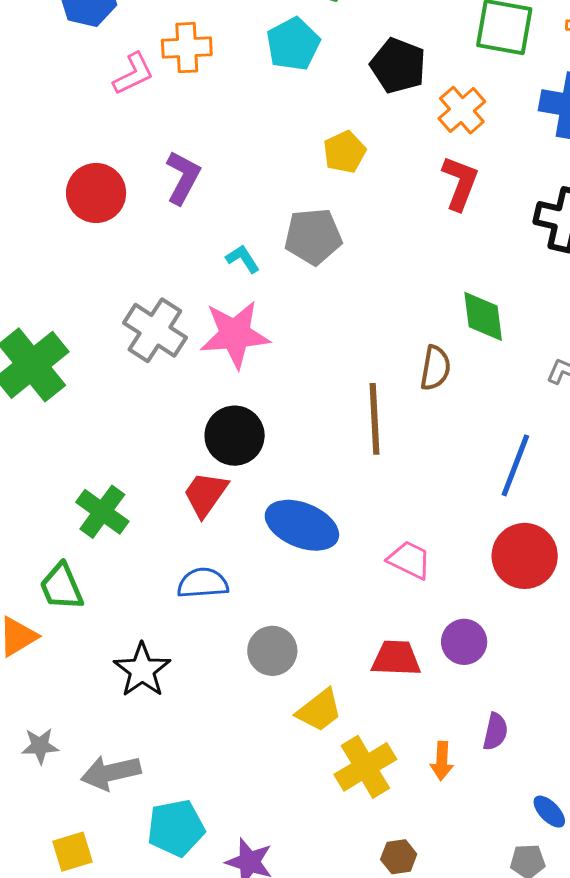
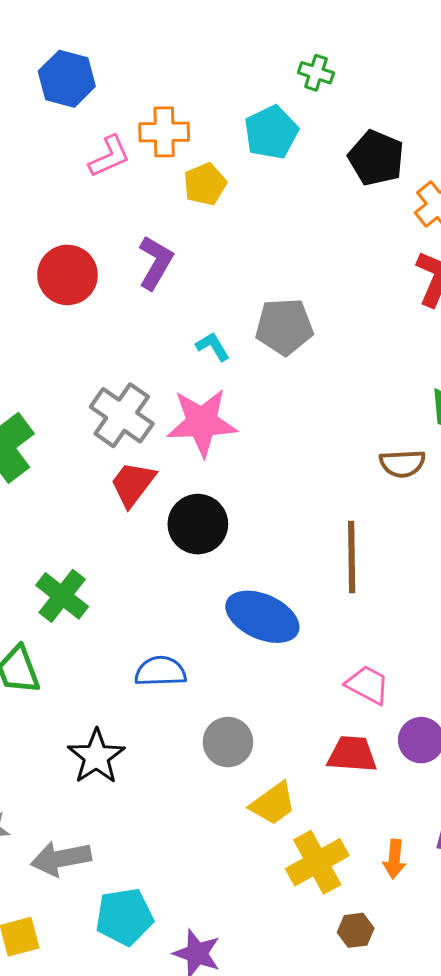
yellow pentagon: (345, 152) -> (205, 184), moved
brown semicircle: (435, 368) -> (402, 464), turned 75
brown line: (375, 419) -> (352, 557), moved
red trapezoid: (205, 494) -> (133, 484), moved
pink trapezoid: (409, 560) -> (367, 685), moved
brown hexagon: (399, 857) -> (356, 930), moved

